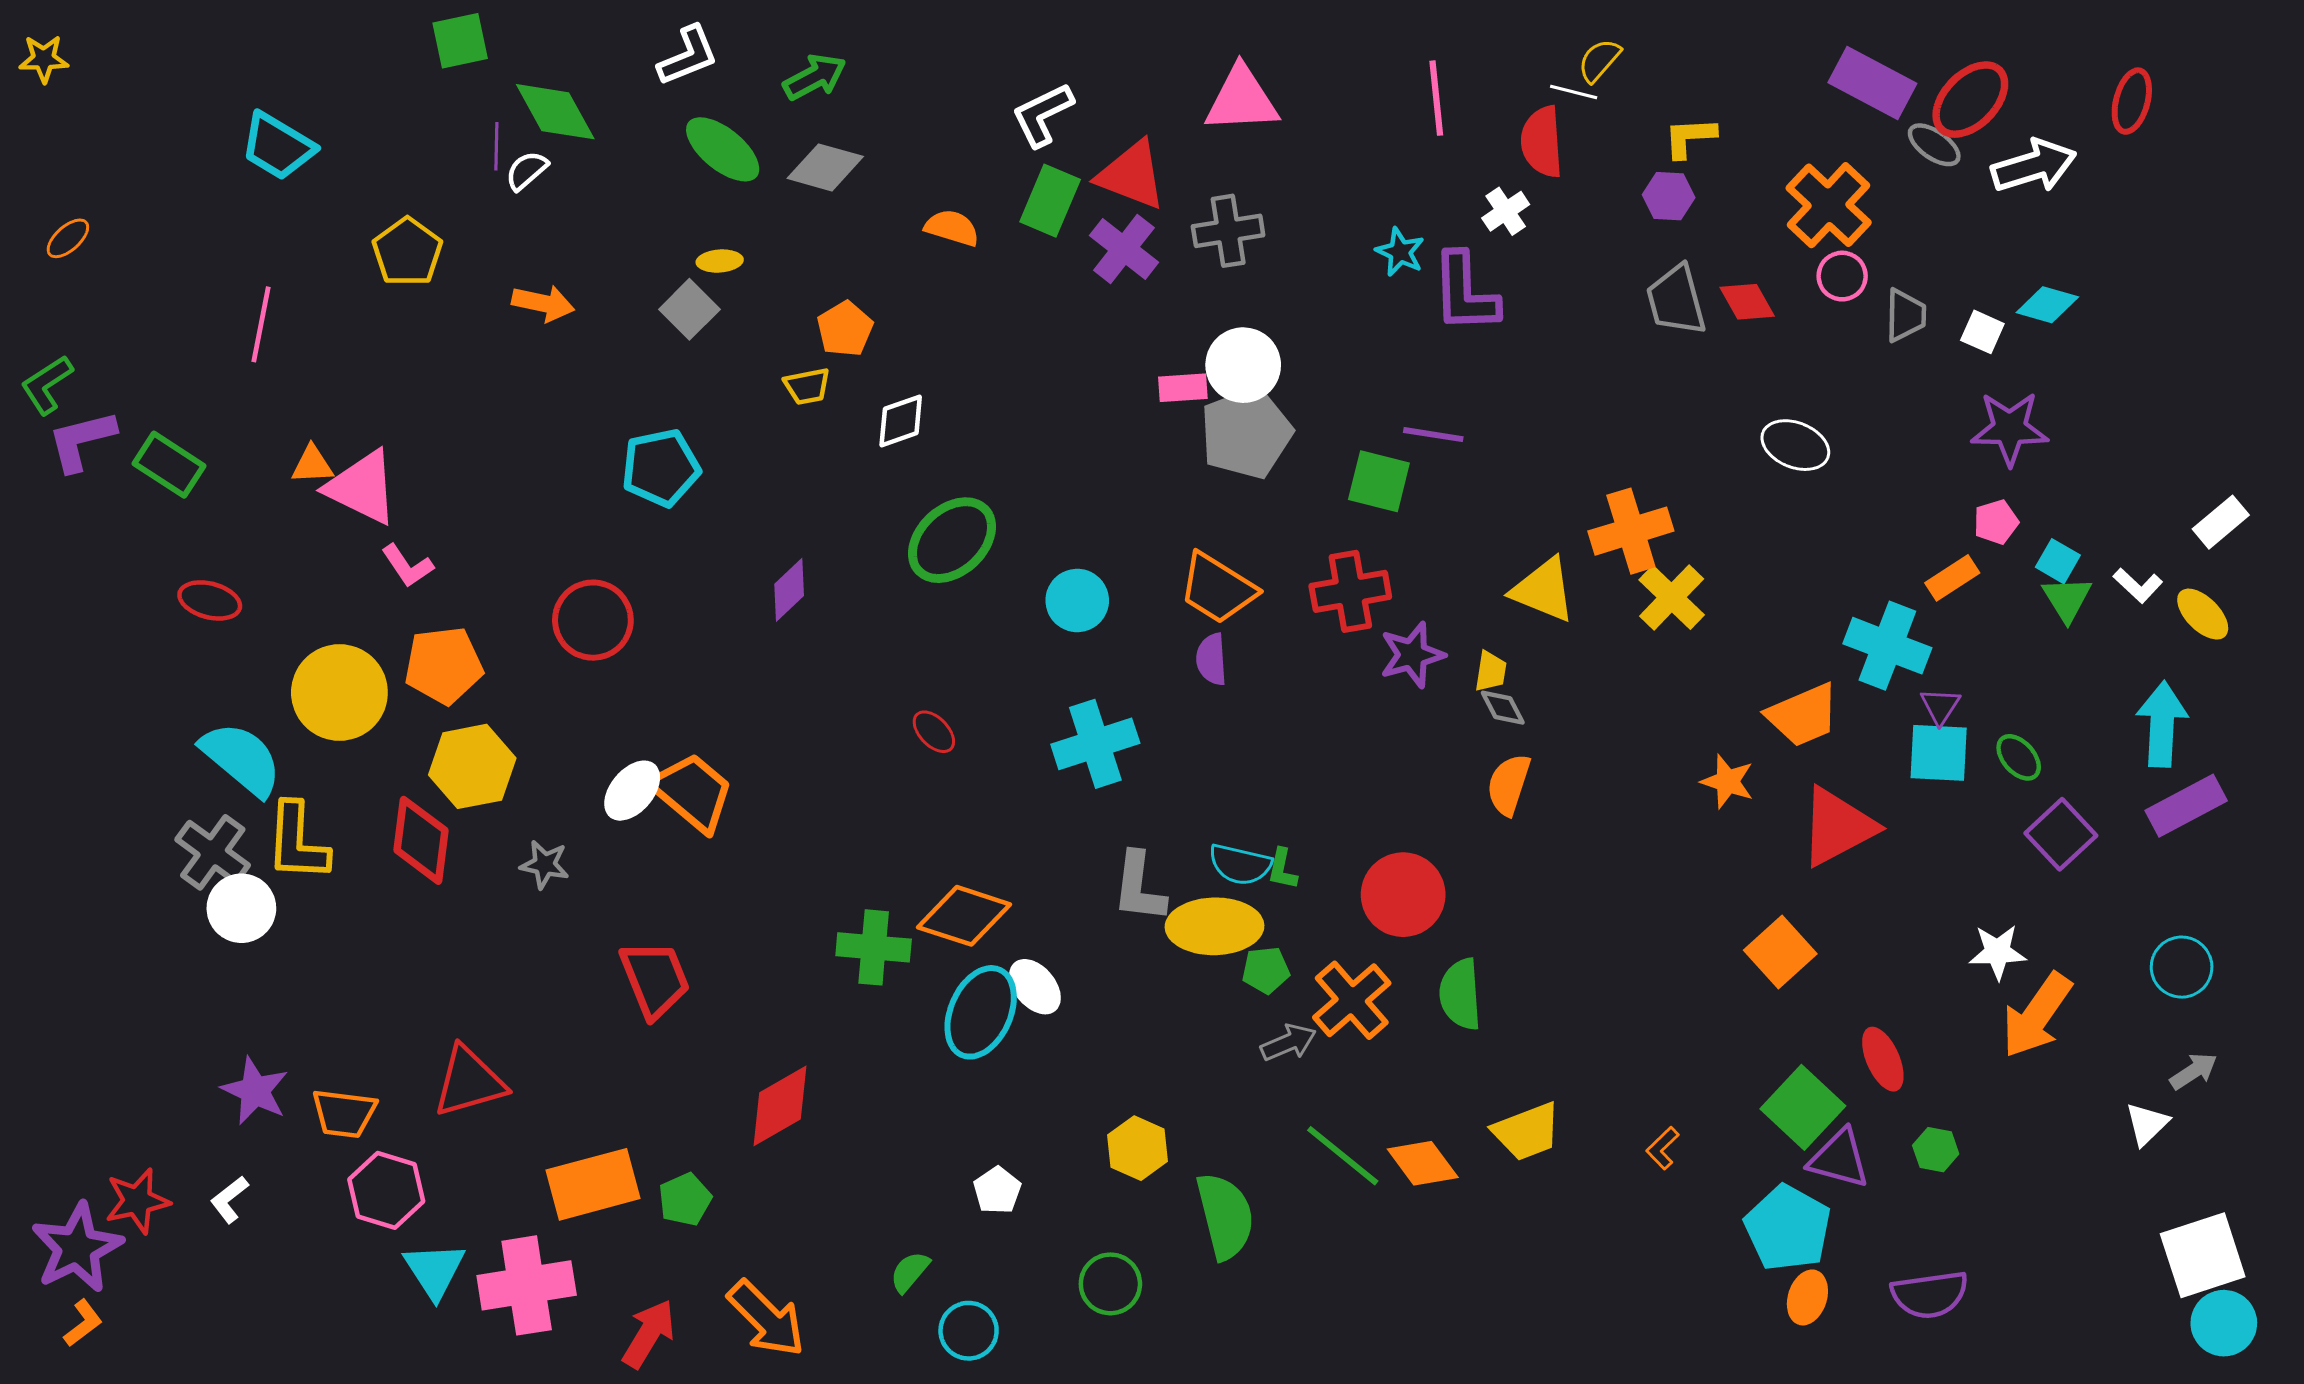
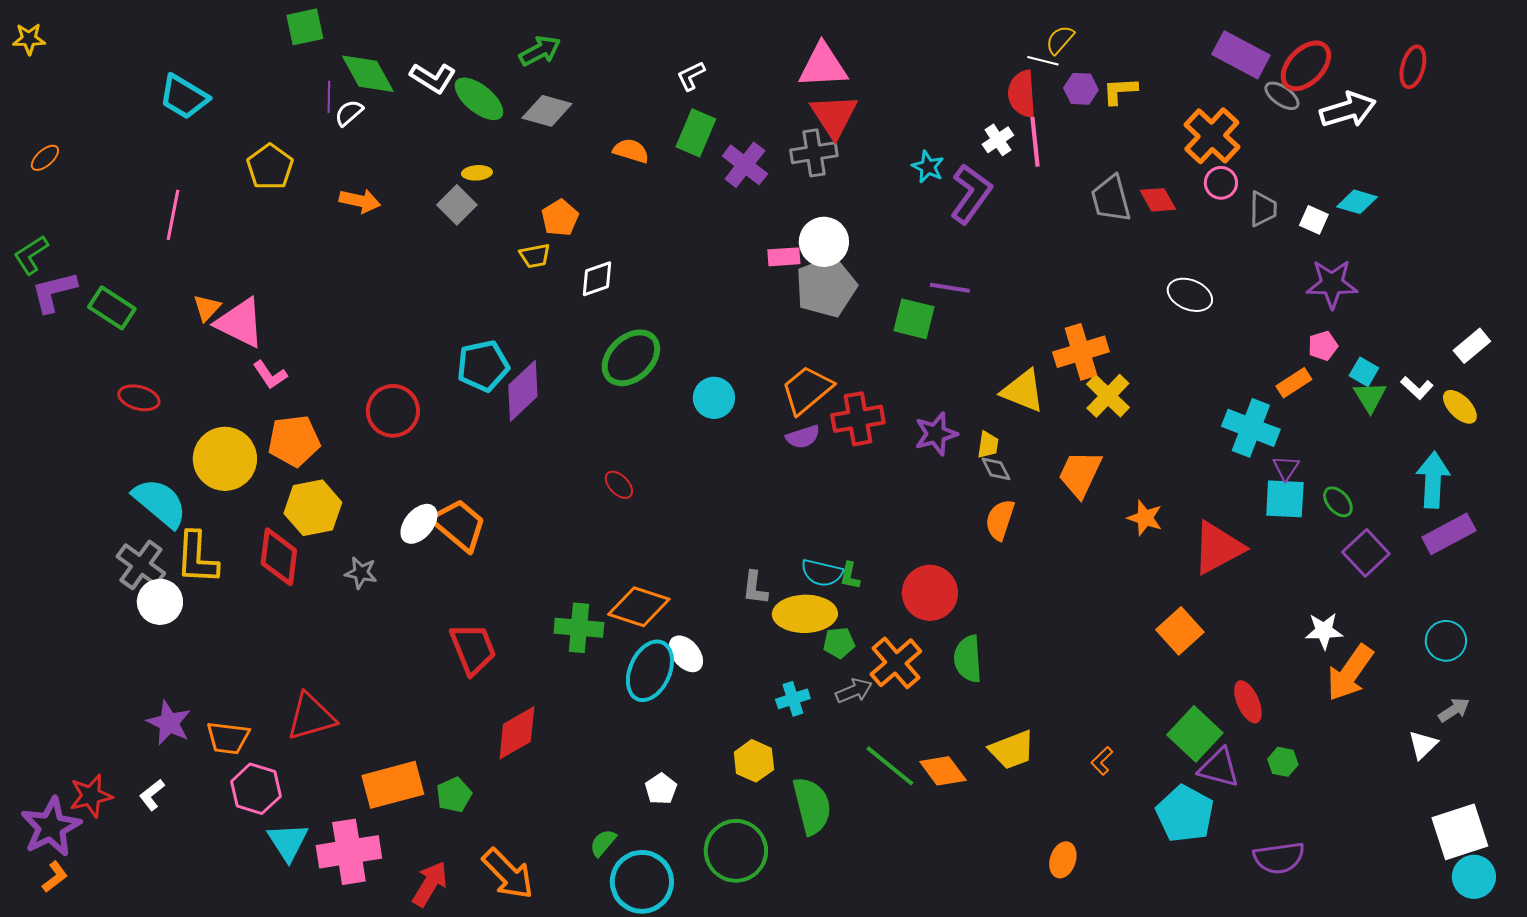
white L-shape: (688, 56) -> (433, 78), moved, turned 54
pink line: (1436, 98) -> (1035, 142), moved
white L-shape: (1043, 115) -> (691, 76), size x0.7
red triangle: (1132, 175) -> (834, 116), moved, turned 36
purple hexagon: (1669, 196) -> (1081, 89), moved
purple L-shape: (1465, 293) -> (971, 194), turned -142
orange triangle: (312, 465) -> (207, 308), turned -44
cyan pentagon: (661, 468) -> (483, 366), moved
orange trapezoid: (1218, 588) -> (807, 390), turned 108
purple diamond: (789, 590) -> (523, 391), size x1.5
red cross: (1350, 591) -> (858, 419), moved
purple semicircle: (1211, 659) -> (803, 437), turned -104
orange trapezoid: (1803, 715) -> (1080, 474), moved, turned 138
cyan cross: (1095, 744) -> (793, 699), moved, size x0.6
gray L-shape: (1139, 887) -> (755, 588), size x0.7
red trapezoid: (655, 979) -> (473, 649), moved
green circle: (1110, 1284) -> (736, 851), size x1.5
orange ellipse: (1807, 1297) -> (1063, 860), moved
cyan circle: (969, 1331) -> (642, 882), size x1.6

